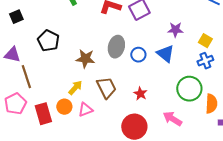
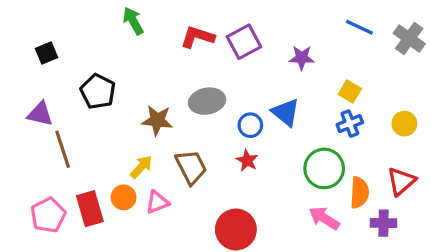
purple star: (175, 30) -> (302, 58), moved
gray ellipse: (116, 47) -> (207, 101), turned 65
blue circle: (138, 55) -> (250, 125), moved
red star: (140, 94) -> (247, 160), moved
pink pentagon: (15, 104) -> (48, 215), moved
pink arrow: (172, 119) -> (324, 218), moved

